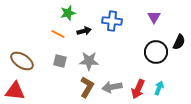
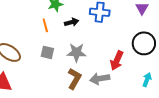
orange line: (58, 34) -> (45, 25), turned 48
red arrow: (138, 89) -> (117, 61), moved

